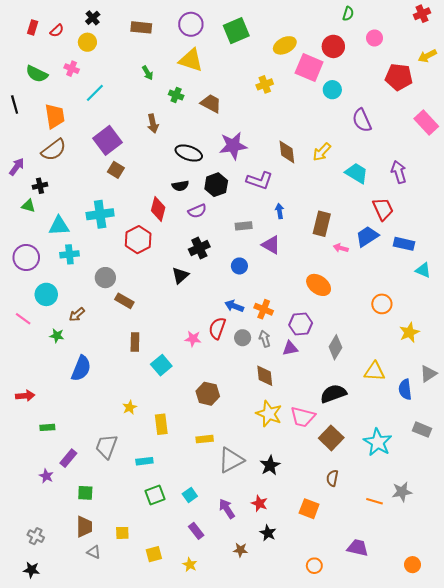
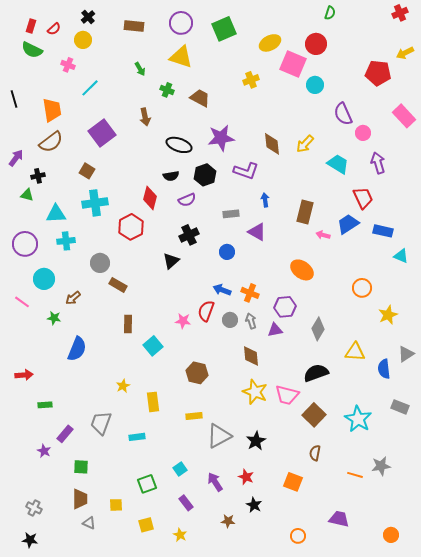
pink circle: (375, 38) -> (363, 133), moved
green semicircle: (37, 74) -> (32, 50), moved
brown square: (116, 170) -> (87, 171), moved
green square: (155, 495) -> (147, 484), moved

